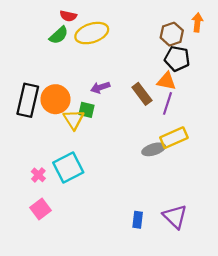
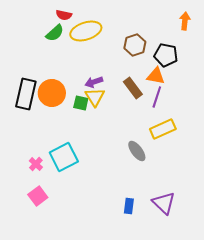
brown hexagon: (172, 34) -> (135, 45), moved
yellow triangle: (74, 119) -> (95, 97), moved
gray ellipse: (154, 149) -> (137, 151), moved, turned 70

